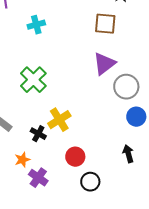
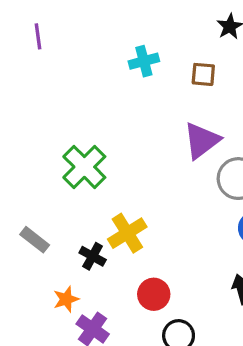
brown square: (105, 24) -> (203, 74), size x0.7
cyan cross: (36, 25) -> (144, 61), moved

